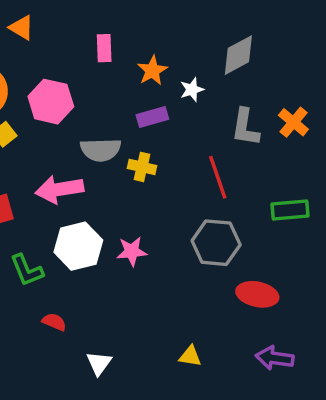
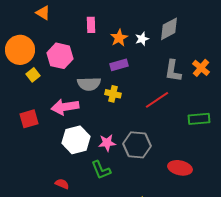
white star: (192, 89) -> (142, 39), moved
red line: (218, 177) -> (157, 100), turned 75
gray hexagon: (216, 243) -> (137, 145), moved
green L-shape: (27, 270) -> (101, 170), moved

